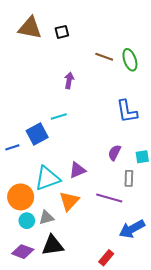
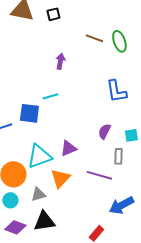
blue square: (37, 134) -> (29, 113), turned 35
cyan circle: (27, 221) -> (10, 200), moved

